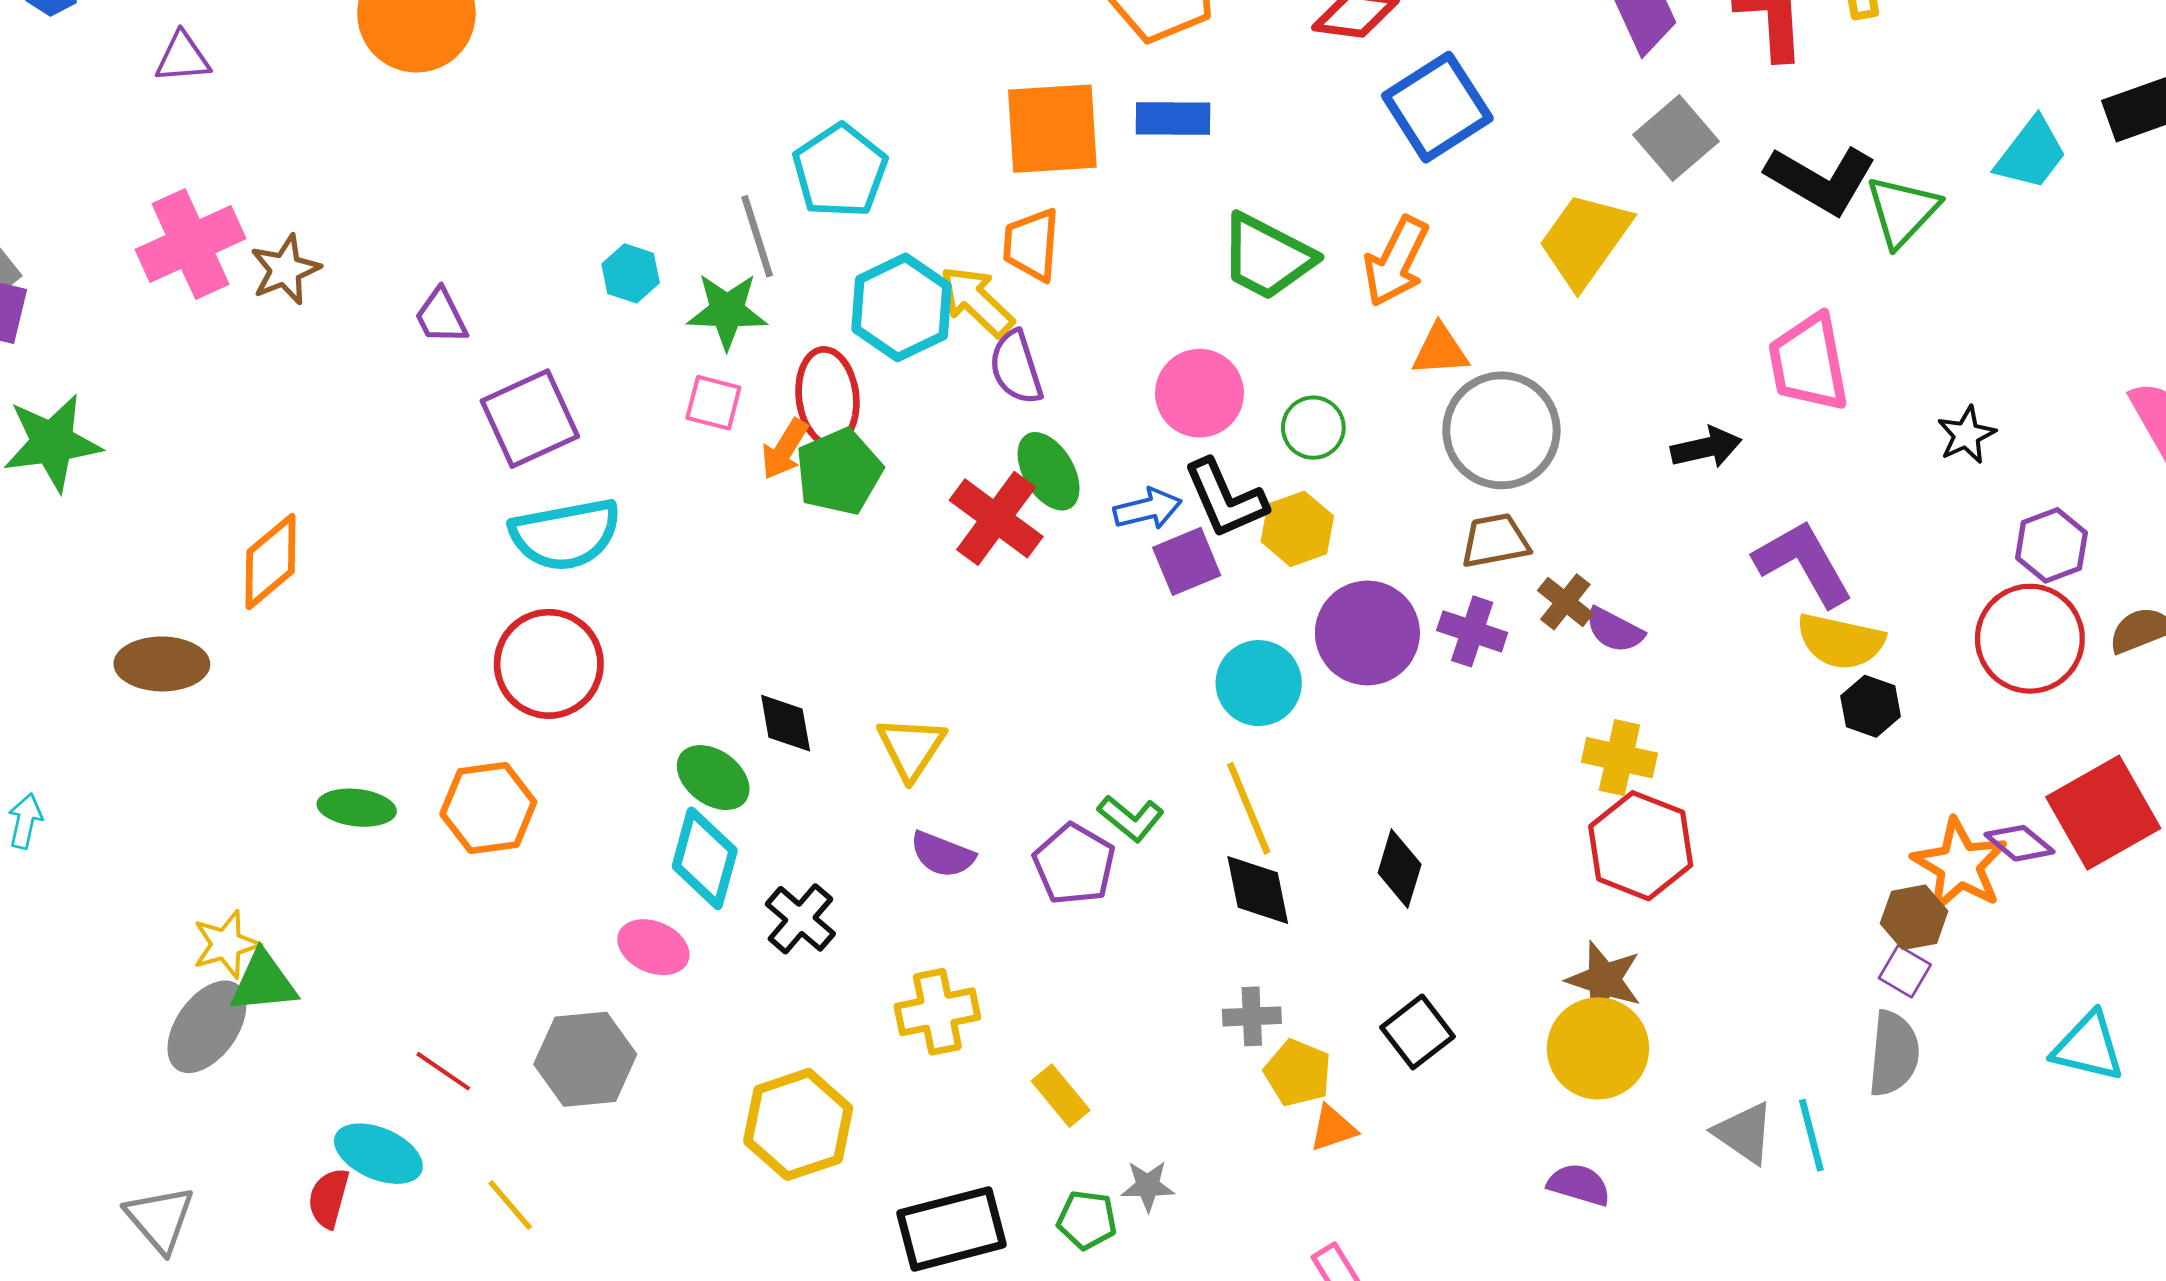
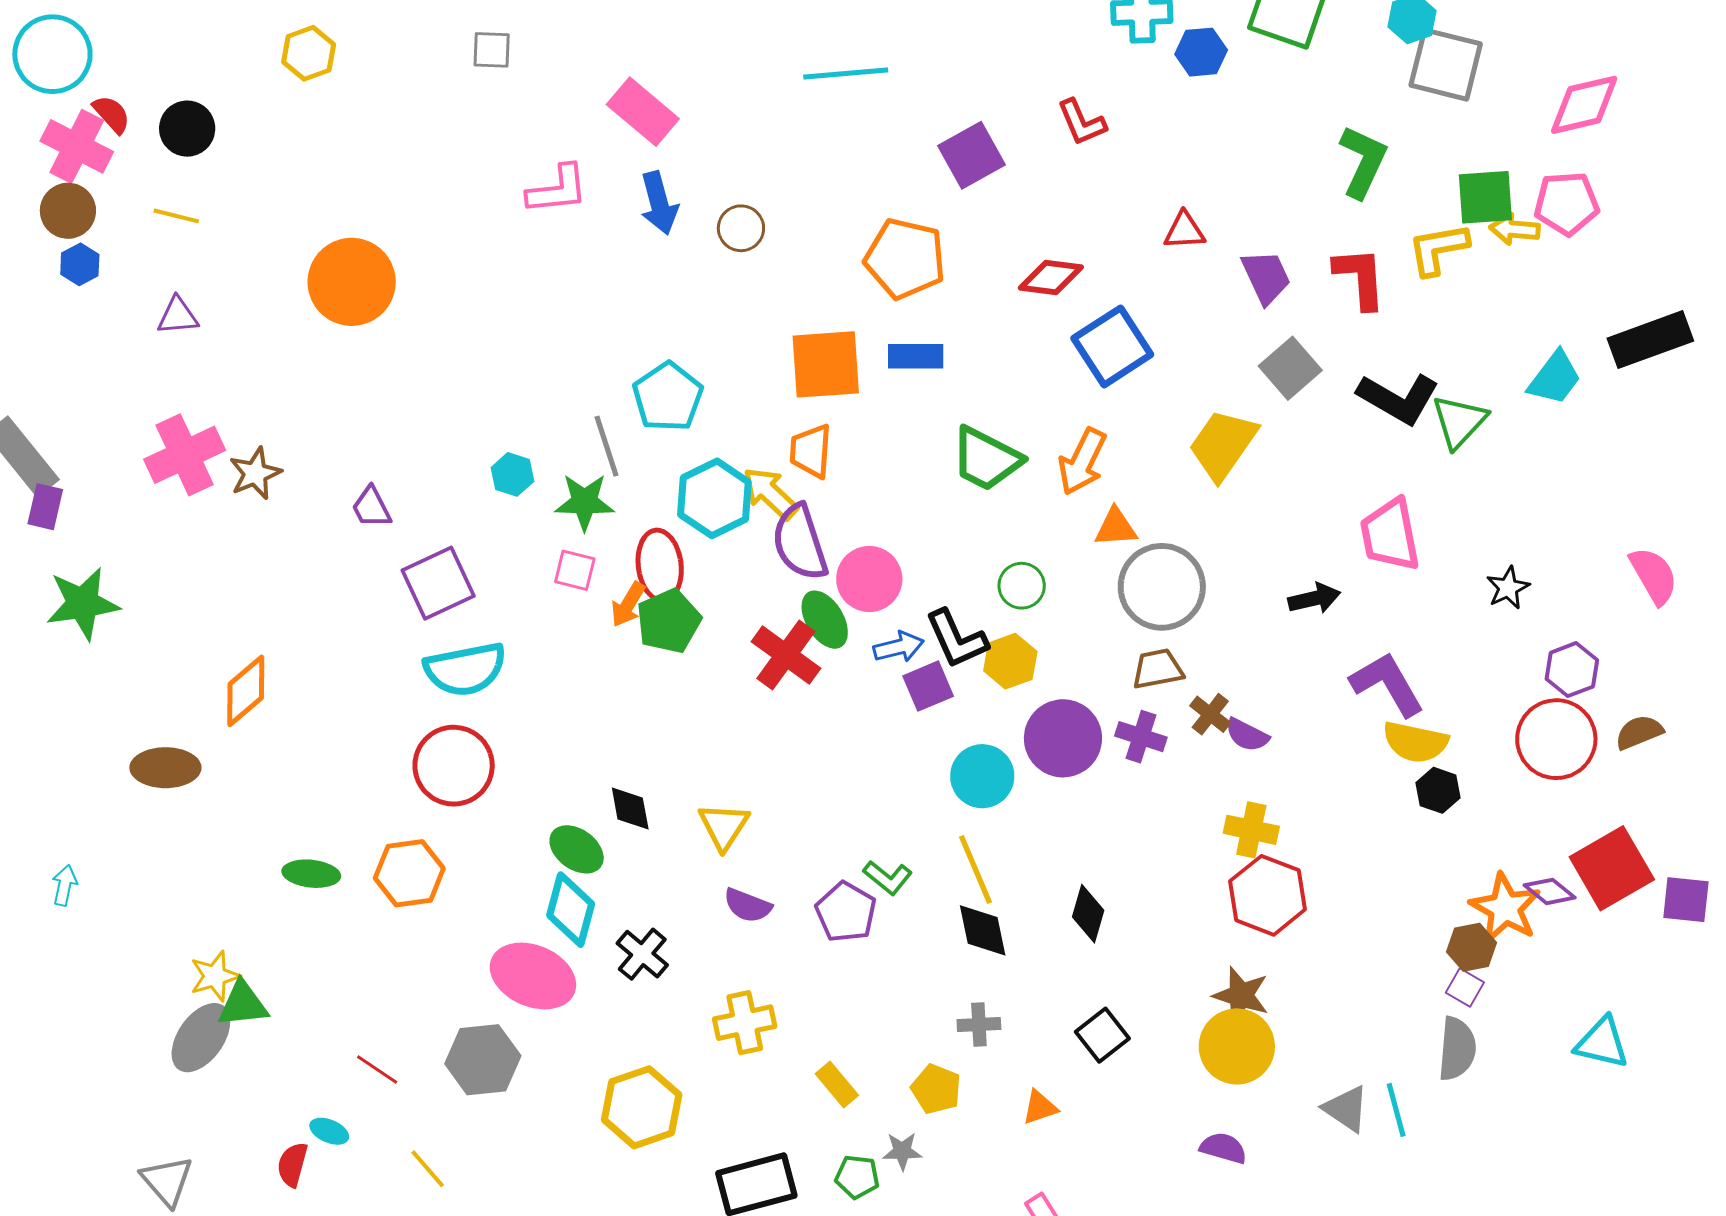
purple semicircle: (1016, 367) -> (800, 542), size x1.4
pink circle: (1199, 393) -> (869, 579), moved
pink ellipse: (653, 947) -> (533, 976), size x1.6
yellow pentagon: (1298, 1073) -> (936, 1089), moved
cyan ellipse: (378, 1154) -> (329, 1131), size x0.6

